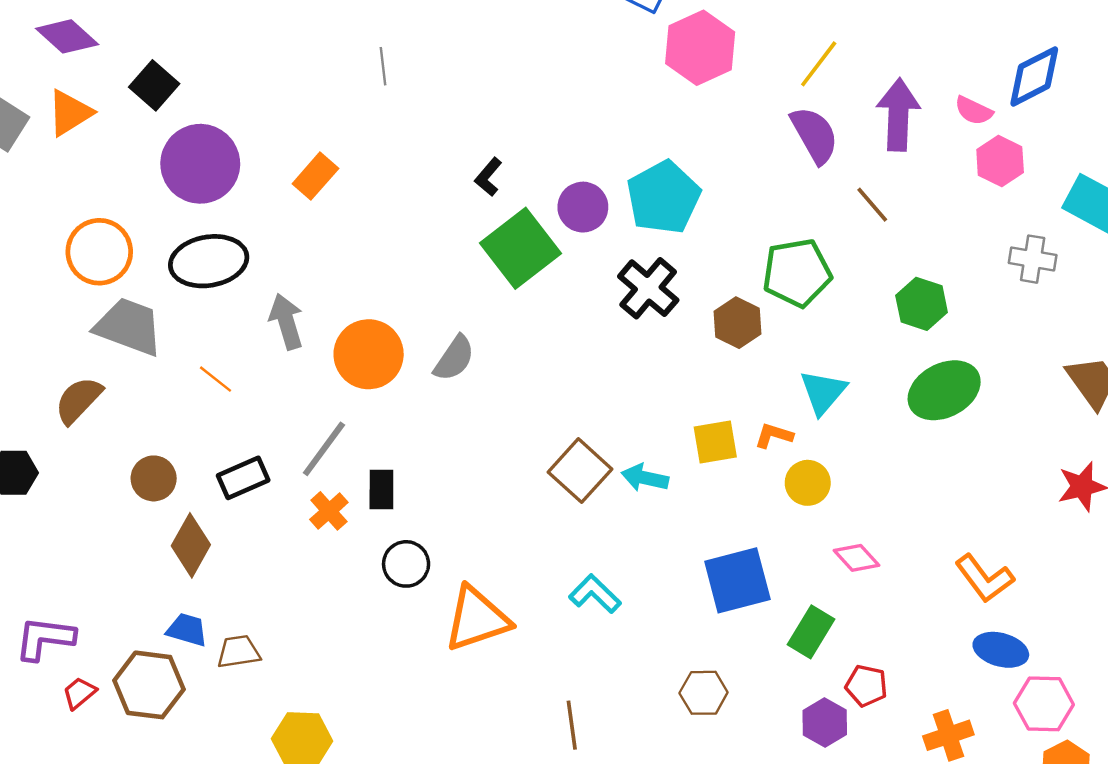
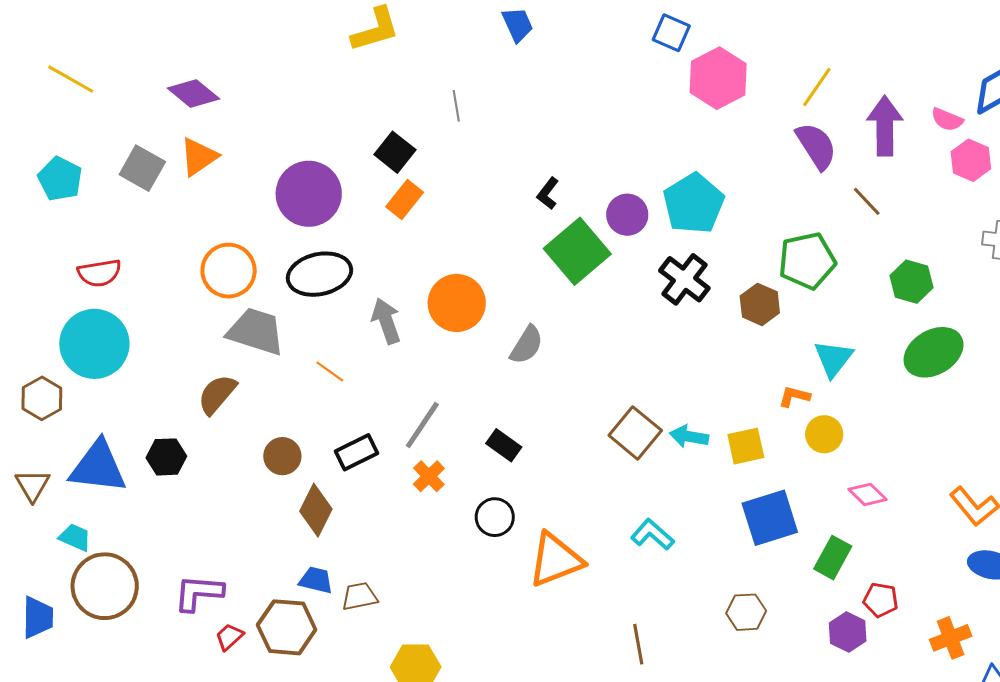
black square: (154, 85) -> (395, 152), moved
orange circle: (369, 354) -> (457, 303), moved
yellow square: (715, 442) -> (746, 446), moved
black rectangle: (381, 489) -> (504, 445), moved, turned -52

